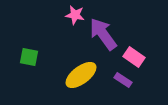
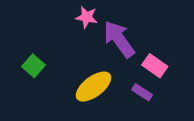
green square: (29, 57) -> (33, 66), turned 30

